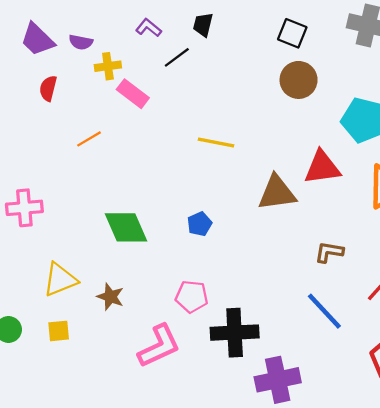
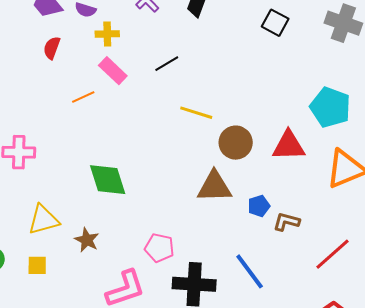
black line: (177, 57) -> (167, 64), moved
brown circle: (299, 80) -> (236, 143), moved
pink rectangle: (133, 94) -> (113, 71), moved
brown triangle: (277, 193) -> (214, 187), moved
blue pentagon: (199, 224) -> (259, 206), moved
blue line: (324, 311) -> (250, 271), moved

